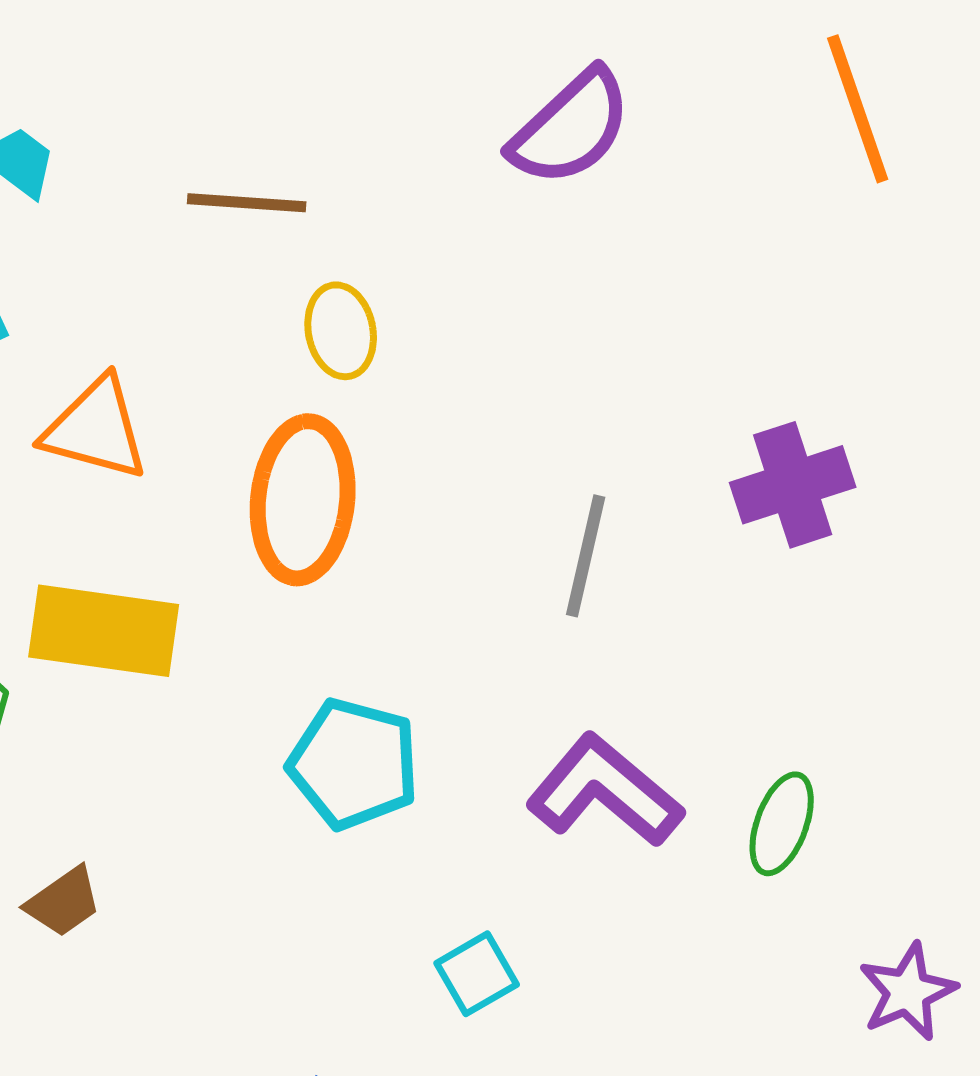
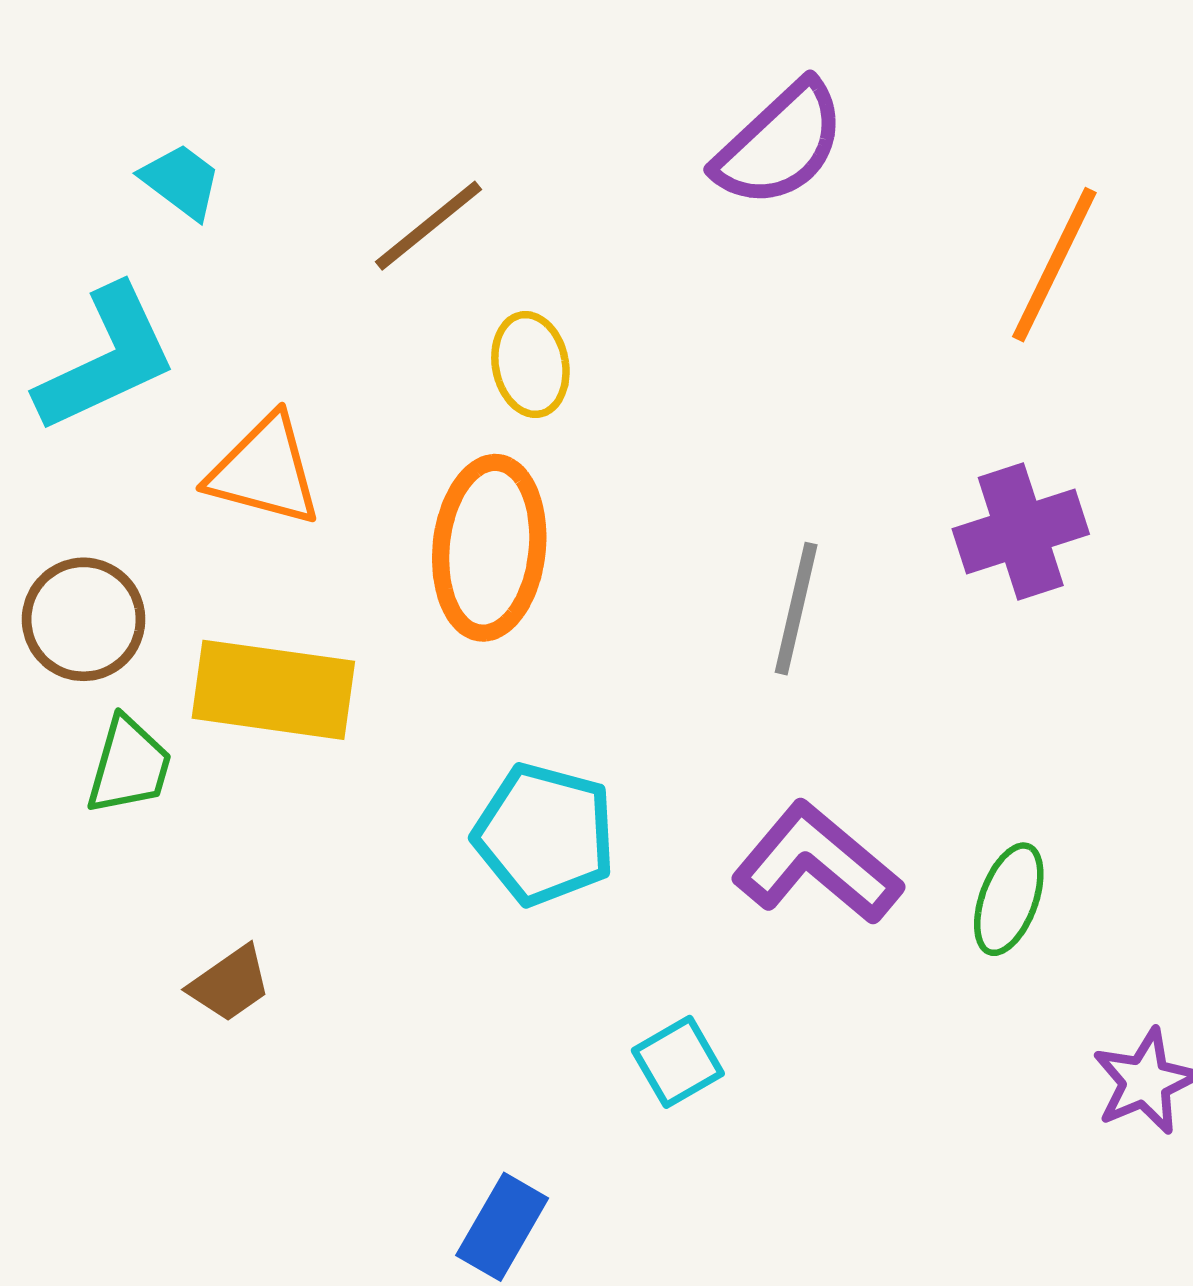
orange line: (858, 109) -> (1054, 265), moved, turned 45
brown line: (247, 203) -> (428, 226), turned -43

